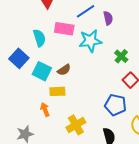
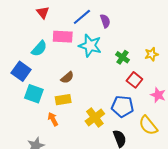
cyan semicircle: (39, 38) -> (39, 49), turned 66
cyan star: (90, 41) -> (90, 46), turned 30
cyan square: (42, 71) -> (34, 94), moved
yellow cross: (76, 125) -> (95, 117), moved

